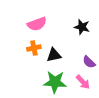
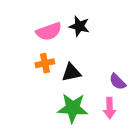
black star: (82, 27) -> (79, 26), moved
pink arrow: (83, 82) -> (110, 108), turned 42

